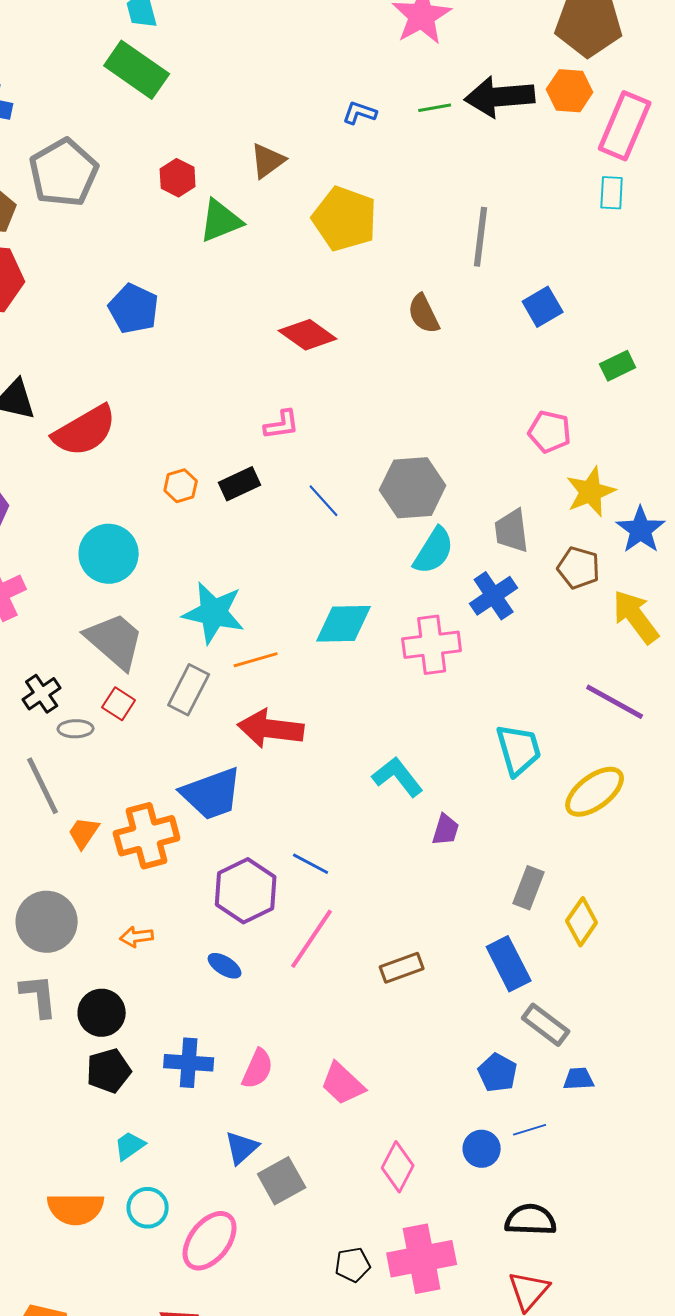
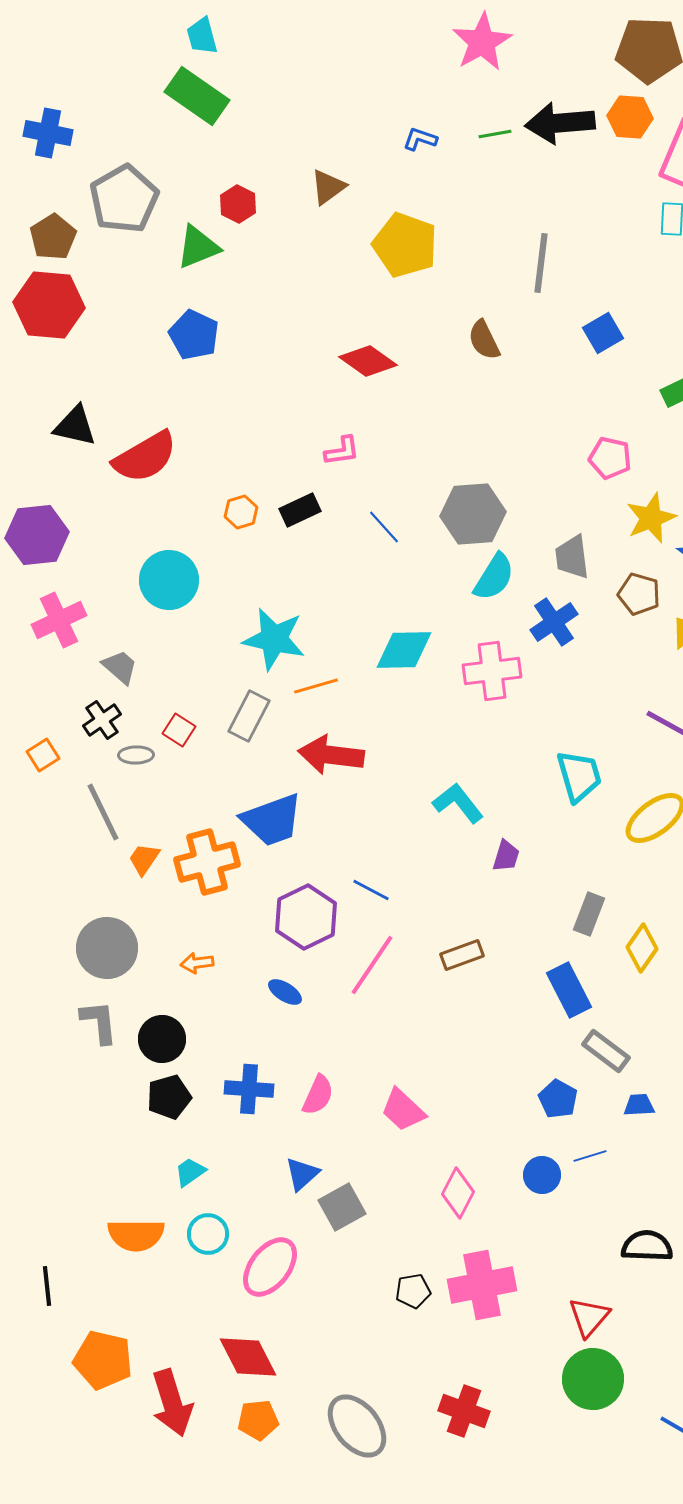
green triangle: (221, 221) -> (198, 247), moved
gray trapezoid: (115, 641) -> (120, 667), moved, size x0.6
brown rectangle: (402, 968) -> (462, 955), moved
black semicircle: (531, 1220) -> (647, 1246), moved

